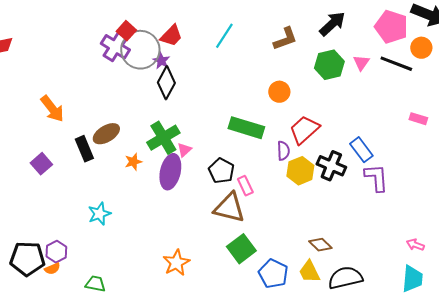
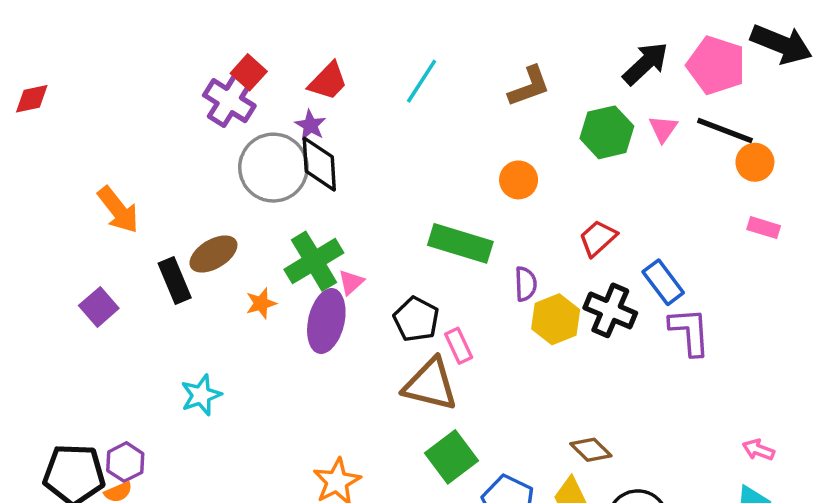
black arrow: (332, 24) -> (646, 63), moved
orange circle: (421, 48) -> (755, 162), moved
gray circle: (140, 50) -> (273, 168), moved
black diamond: (166, 83) -> (319, 164), turned -32
red trapezoid: (304, 130) -> (598, 238), moved, size x0.7

